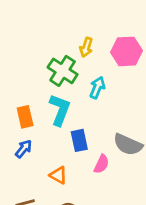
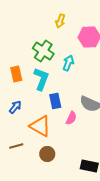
yellow arrow: (86, 47) -> (60, 21), moved
orange rectangle: (25, 117) -> (16, 74), moved
orange triangle: (58, 175) -> (40, 126), size x1.6

